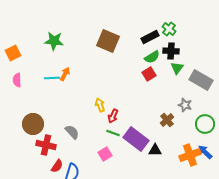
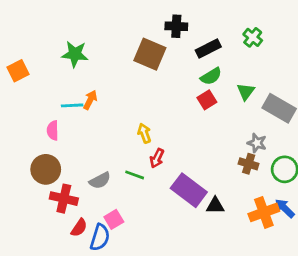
green cross: (169, 29) -> (253, 37), moved
black cross: (171, 51) -> (176, 26), moved
pink semicircle: (17, 80) -> (53, 130), moved
yellow arrow: (100, 105) -> (144, 133), moved
brown cross: (167, 120) -> (249, 164), moved, turned -32
gray semicircle: (72, 132) -> (100, 180), turned 105
green line: (113, 133) -> (135, 175), moved
pink square: (105, 154) -> (114, 219), moved

